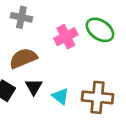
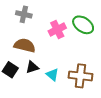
brown semicircle: (23, 58) -> (25, 45), turned 35
black triangle: (34, 87) -> (32, 67), turned 40

